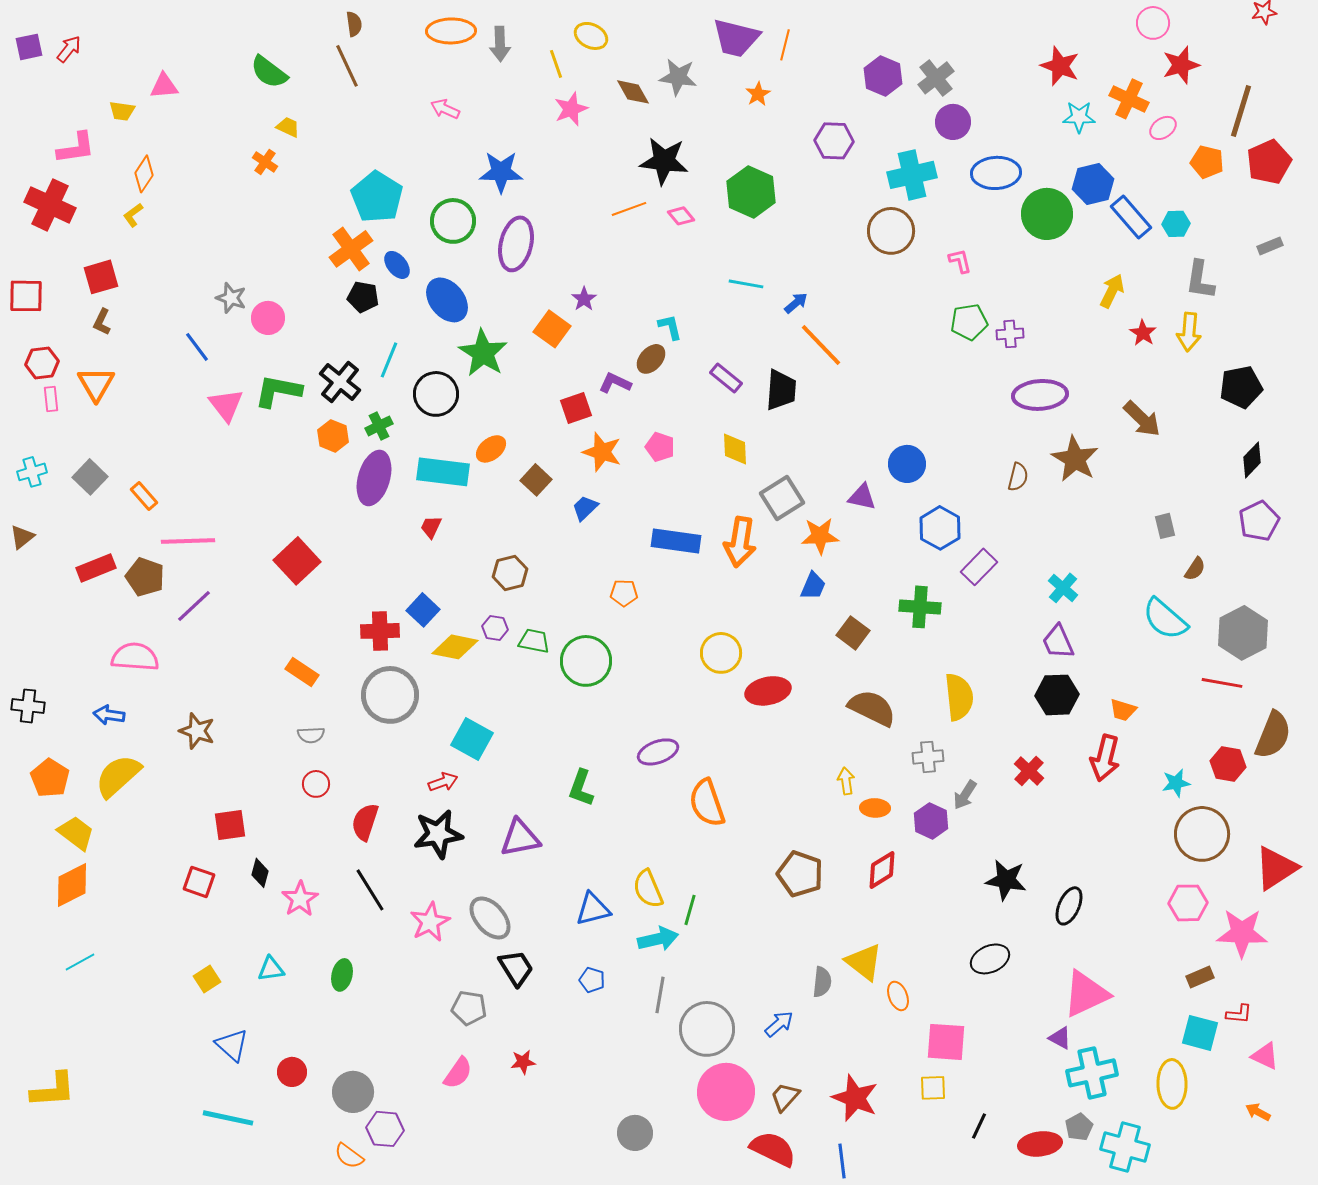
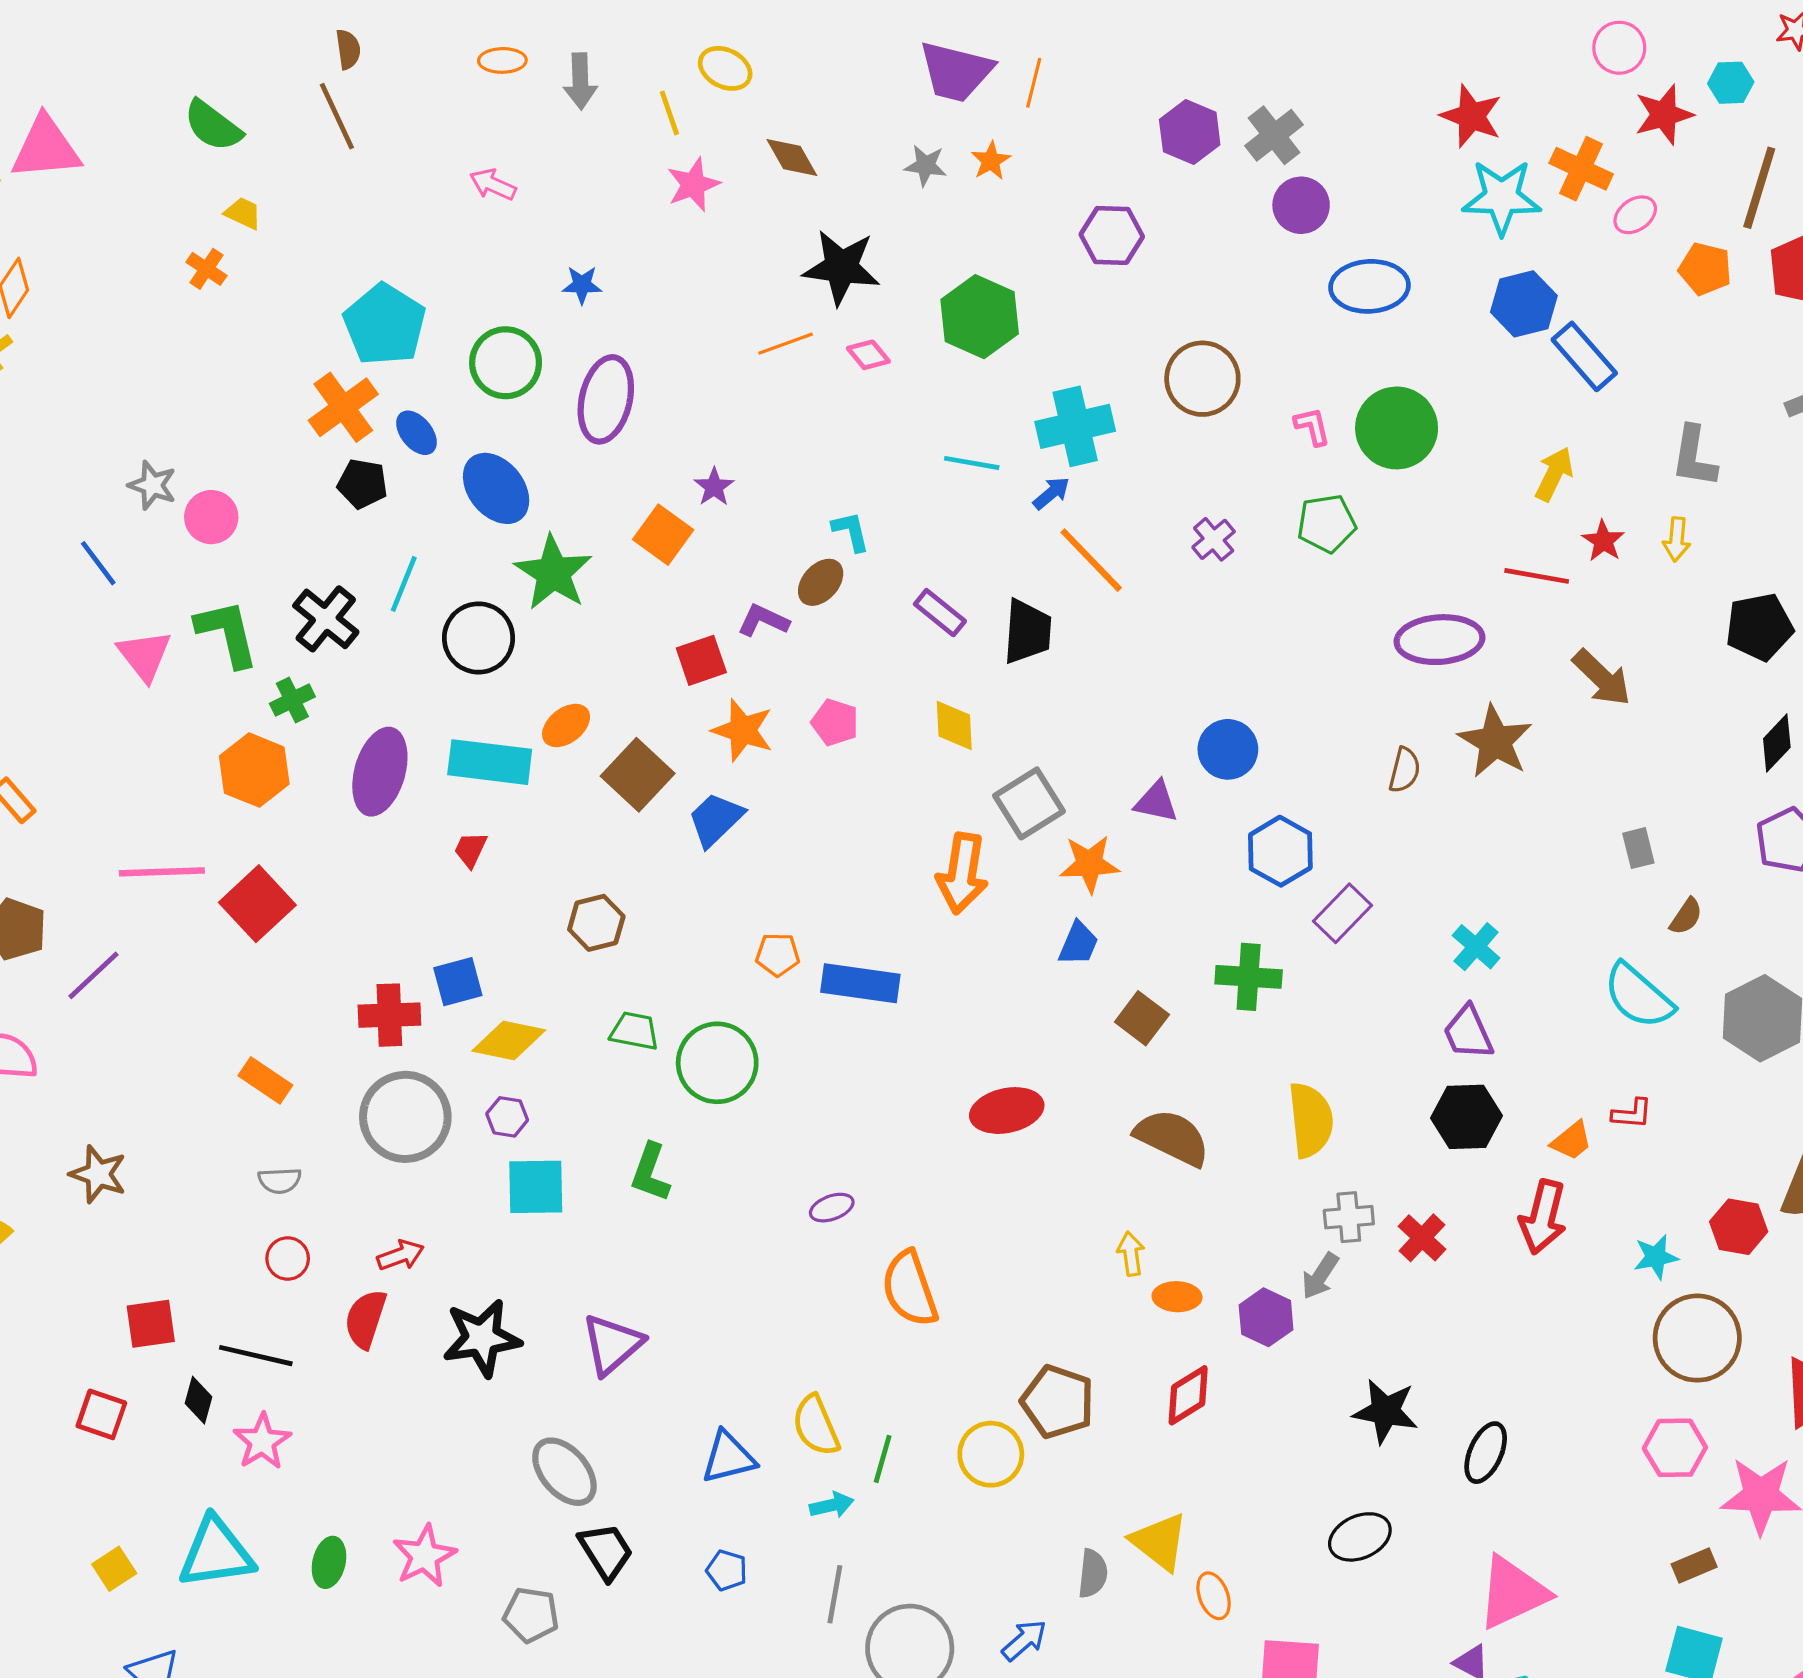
orange ellipse: (451, 31) -> (502, 60), size x0.6
gray star: (678, 77) -> (926, 165), moved, size x0.7
pink triangle: (164, 86) -> (46, 148), size x1.6
cyan star: (1079, 117) -> (1502, 197), size x1.5
blue star: (501, 172) -> (582, 285), size x0.6
cyan cross: (912, 175) -> (1075, 426), moved
green circle: (1047, 214) -> (1397, 428), moved
cyan hexagon: (1176, 224) -> (1731, 83), moved
yellow arrow: (1189, 332) -> (1677, 539), size x0.7
purple cross: (1010, 334) -> (1214, 539), moved, turned -36
green L-shape: (278, 391) -> (227, 633), turned 66
green cross: (379, 426) -> (292, 700), moved
orange hexagon: (333, 436) -> (254, 770), moved, size x1.4
brown square: (536, 480) -> (638, 775), size x1.4
blue trapezoid: (585, 508) -> (716, 819), size x1.4
pink line: (188, 541) -> (162, 872), moved
blue rectangle: (676, 541) -> (860, 983), moved
blue square: (423, 610) -> (458, 982), turned 32
purple hexagon: (495, 628) -> (507, 1117), moved
yellow circle: (721, 653) -> (991, 1454), moved
red line: (1222, 683) -> (1537, 576), moved
orange trapezoid: (1123, 710) -> (1572, 1141), turned -56
cyan square: (472, 739) -> (536, 1187), turned -30
purple ellipse: (658, 752) -> (832, 1208), size x0.7
gray cross: (928, 757) -> (1349, 1217), moved
red arrow: (443, 782) -> (401, 1255), moved
green L-shape: (581, 788) -> (650, 1173), moved
purple triangle: (520, 838) -> (612, 1344), turned -30
black line: (370, 890) -> (256, 1356), moved, turned -45
pink star: (430, 922) -> (424, 1556), moved
cyan arrow: (658, 939) -> (832, 1505), size x0.7
cyan triangle: (271, 969) -> (216, 1553), size x1.8
red L-shape: (1239, 1014) -> (1632, 1114), moved

